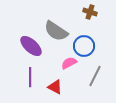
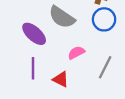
blue circle: (84, 46) -> (104, 19), moved

